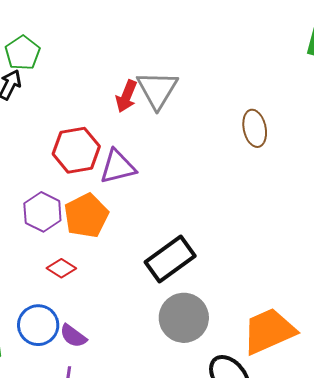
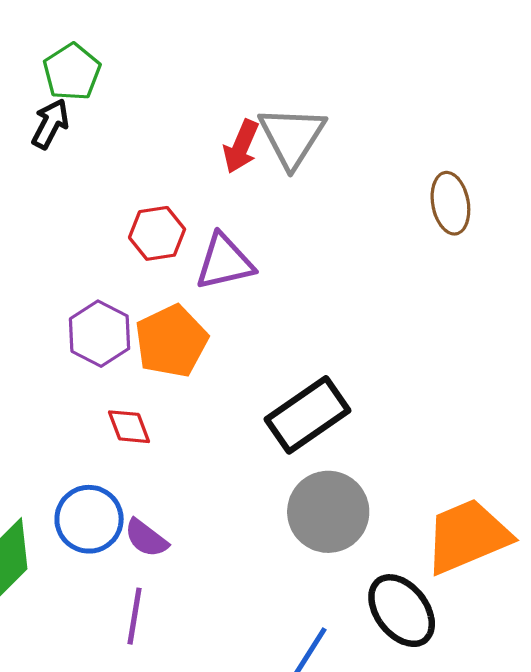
red hexagon: (76, 150) -> (157, 233), size x0.7
red diamond: (61, 268) -> (129, 427), turned 36

